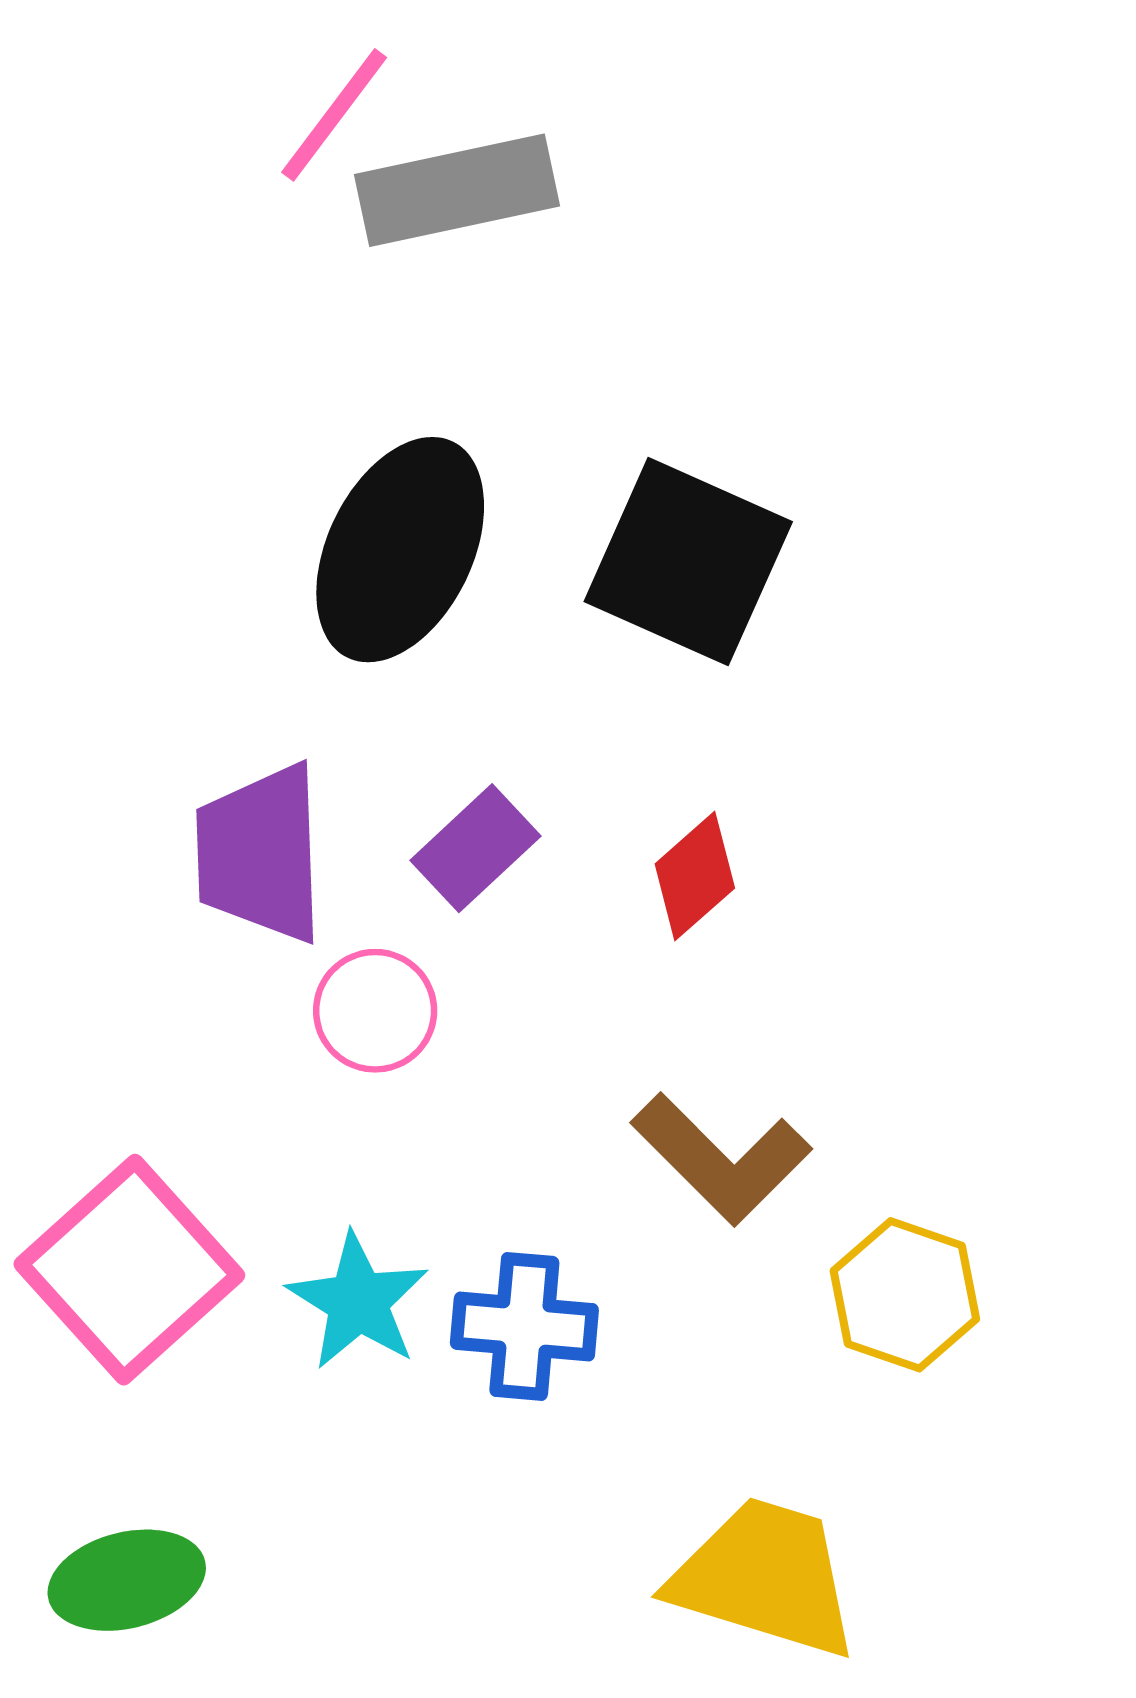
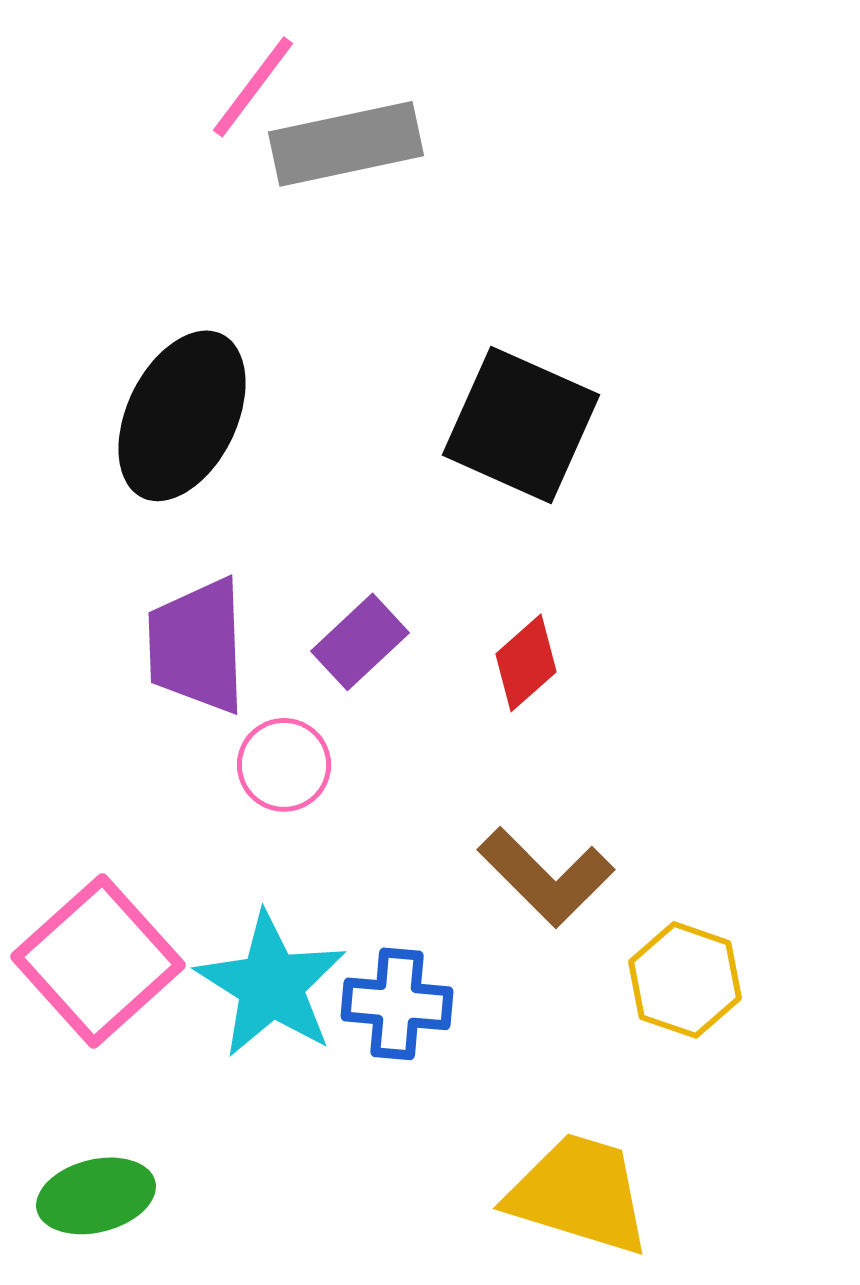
black ellipse: (400, 550) -> (182, 416), moved
cyan star: (358, 1301) -> (271, 985), size x1.4

